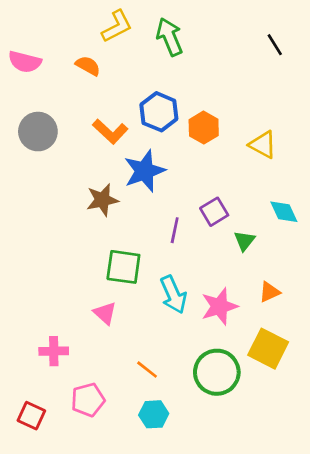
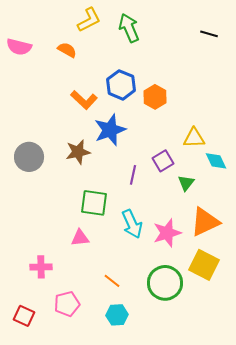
black line: (275, 45) -> (209, 34), turned -42
gray circle: (38, 132) -> (29, 157), moved
yellow triangle: (263, 145) -> (194, 138), moved, turned -30
orange triangle: (269, 292) -> (205, 222), size x1.8
pink triangle: (105, 313) -> (80, 238), turned -48

